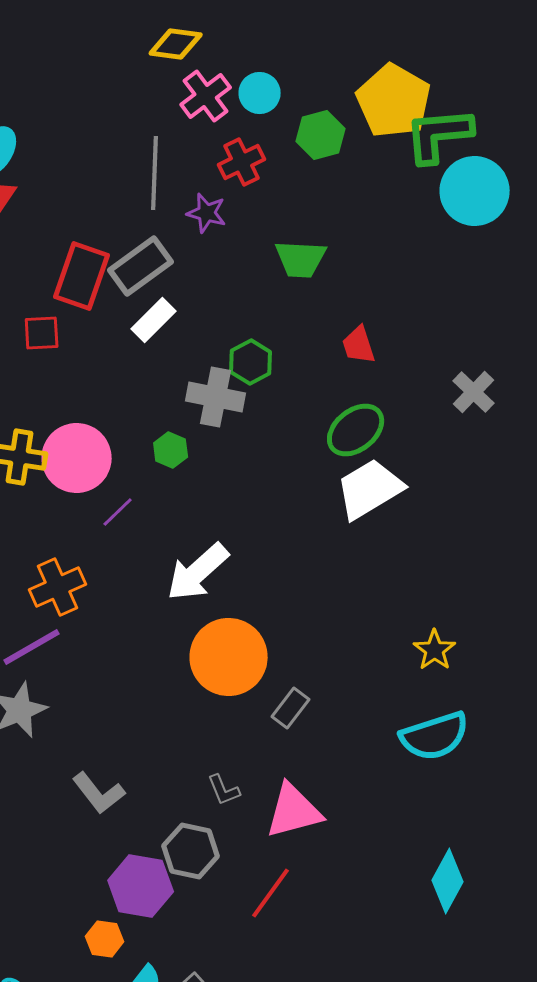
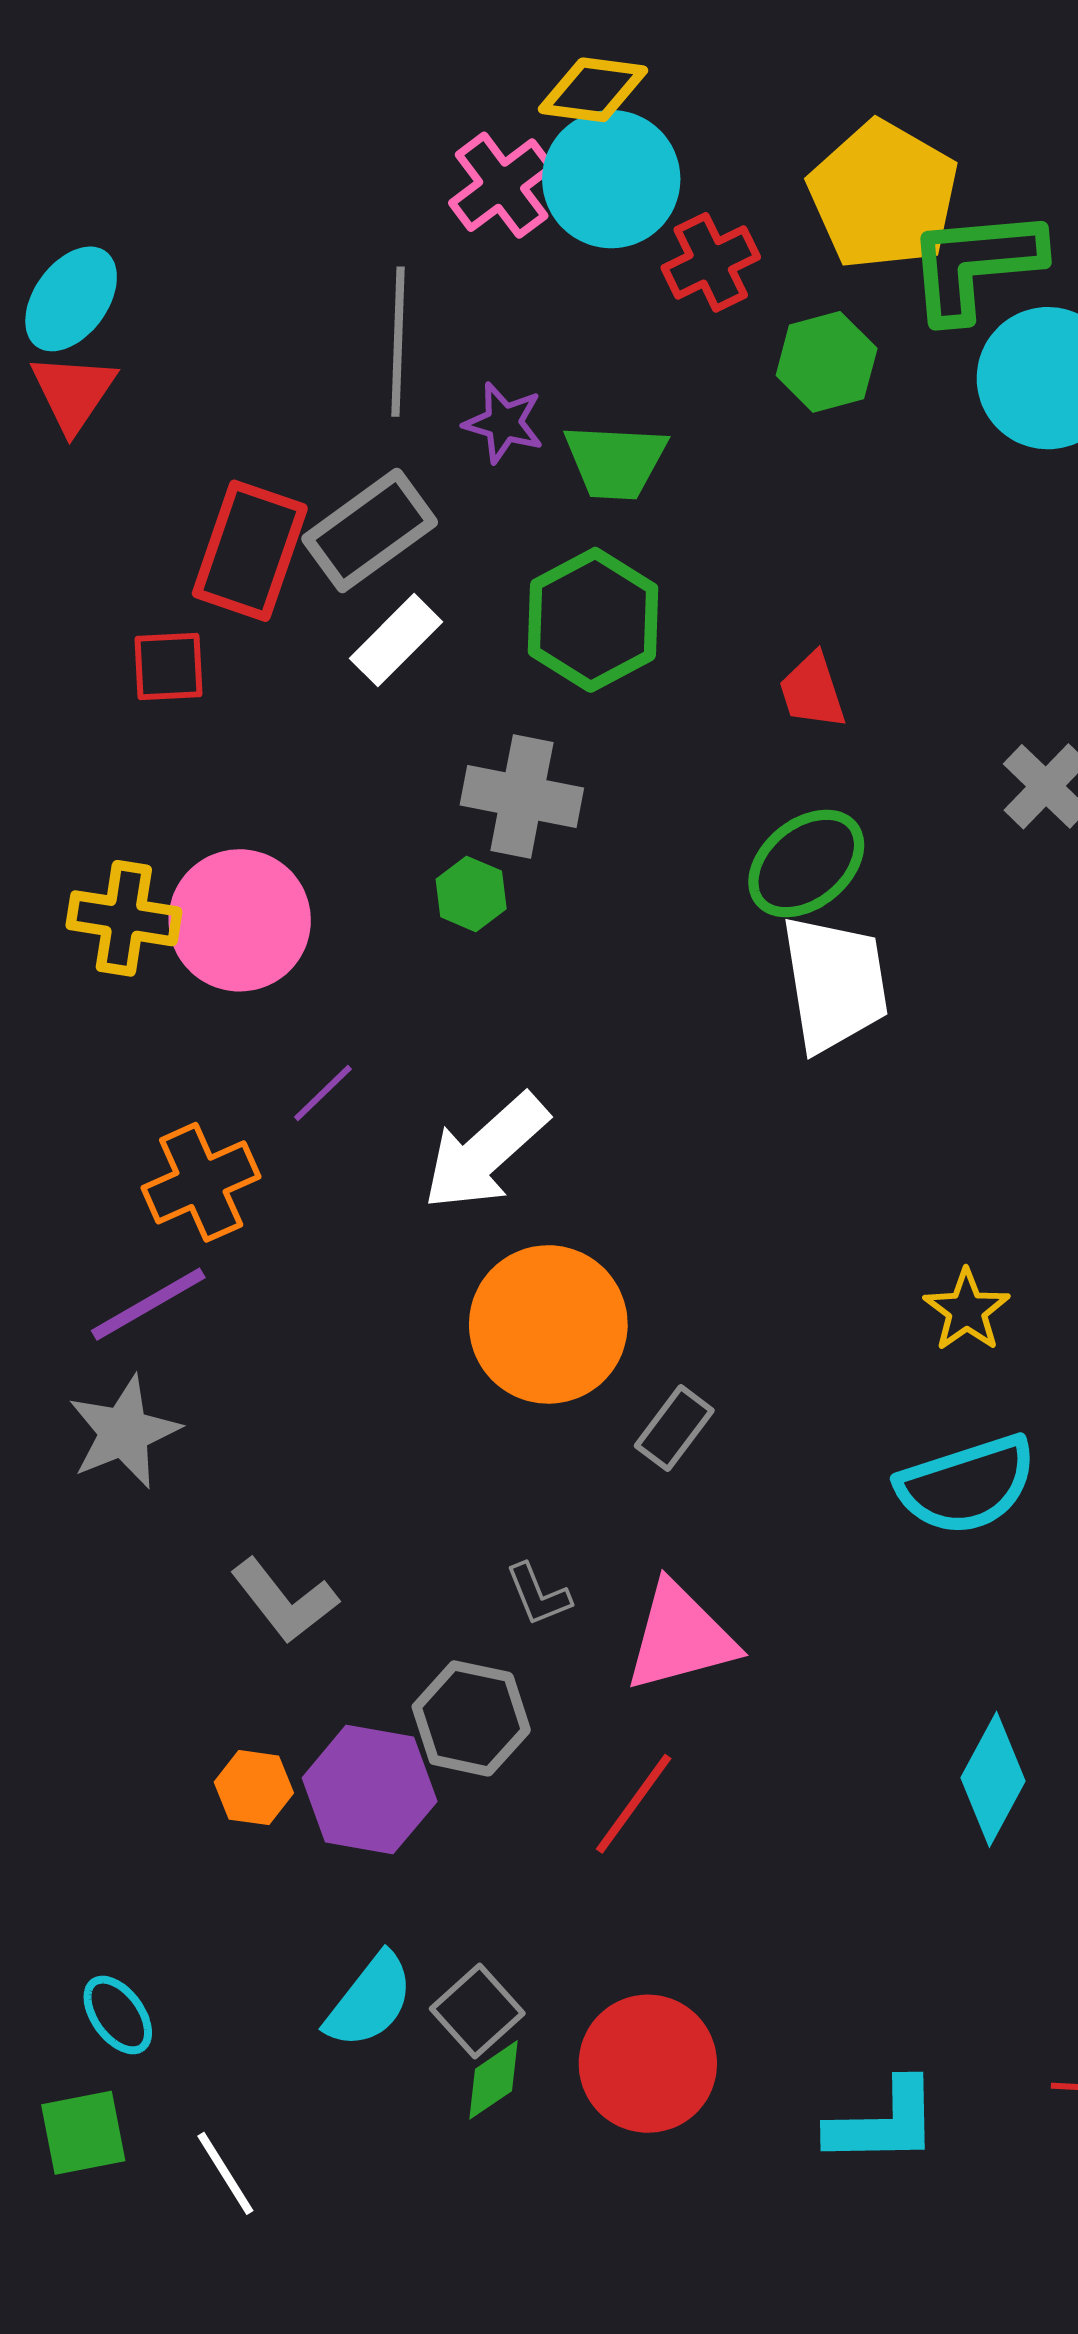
yellow diamond: (176, 44) -> (593, 90), moved
cyan circle: (260, 93) -> (611, 179), size x1.6
green hexagon: (321, 135) -> (827, 362), moved
red cross: (242, 162) -> (711, 262), moved
green trapezoid: (301, 259) -> (615, 461), moved
green hexagon: (251, 362) -> (593, 620), moved, size x1.5
green hexagon: (171, 450) -> (471, 894), moved
white trapezoid: (370, 489) -> (835, 983), turned 112
purple line: (118, 512) -> (323, 1093), moved
orange hexagon: (105, 939) -> (254, 1788), moved

